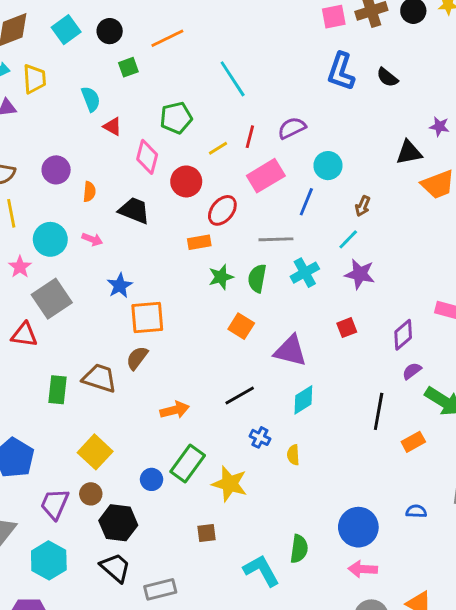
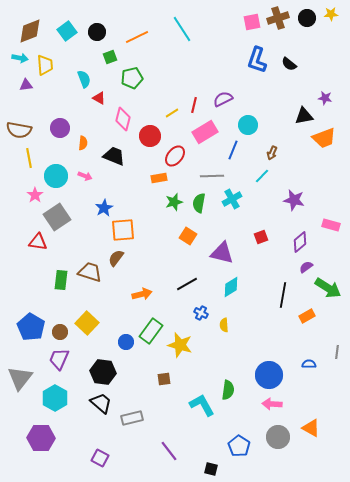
cyan line: (233, 79) -> (182, 29), moved
green pentagon: (176, 118) -> (132, 78), moved
purple star: (360, 274) -> (294, 200), moved
brown circle: (91, 494) -> (60, 332), moved

